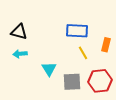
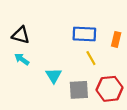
orange rectangle: (106, 45) -> (116, 39), moved
cyan arrow: (20, 54) -> (22, 59), turned 40

